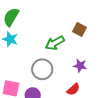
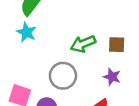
brown square: (80, 30) -> (117, 45), moved, turned -32

